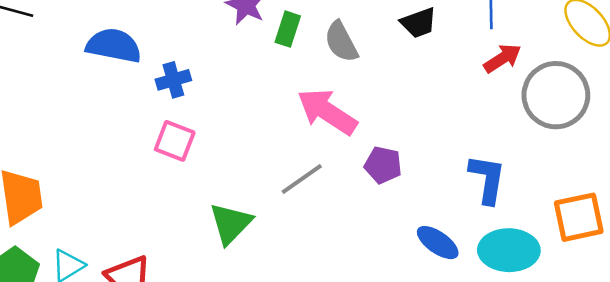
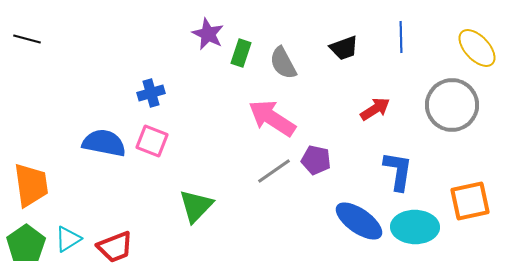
blue semicircle: (114, 46) -> (104, 143), moved
red arrow: (503, 58) -> (375, 109), moved
gray line: (302, 179) -> (274, 171), moved
blue ellipse: (438, 243) -> (359, 221), size x1.4

